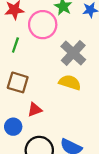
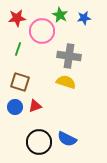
gray cross: (73, 53) -> (69, 56), turned -35
blue circle: (13, 127) -> (15, 107), moved

